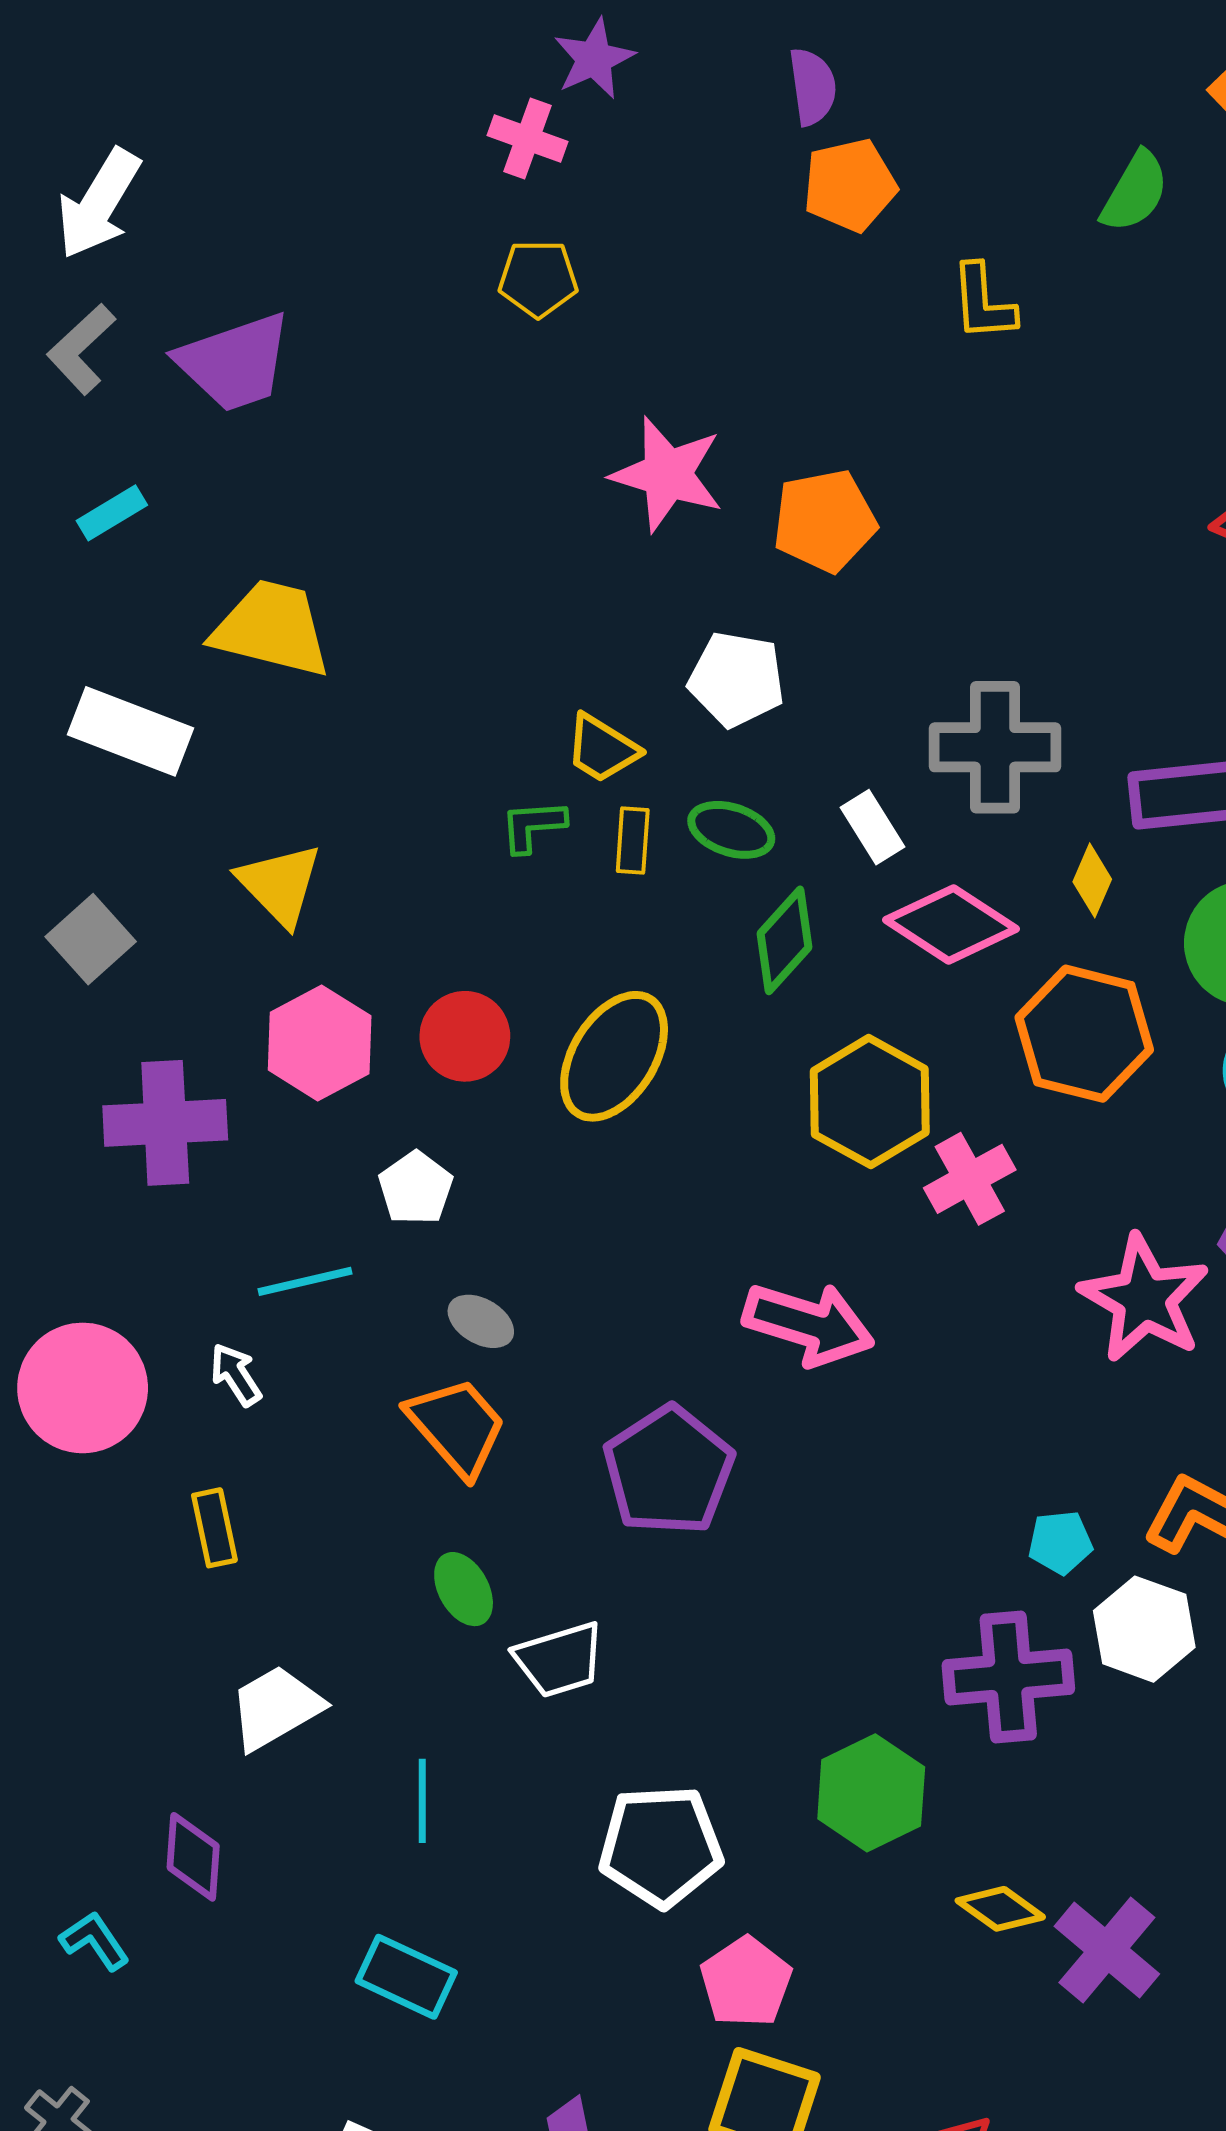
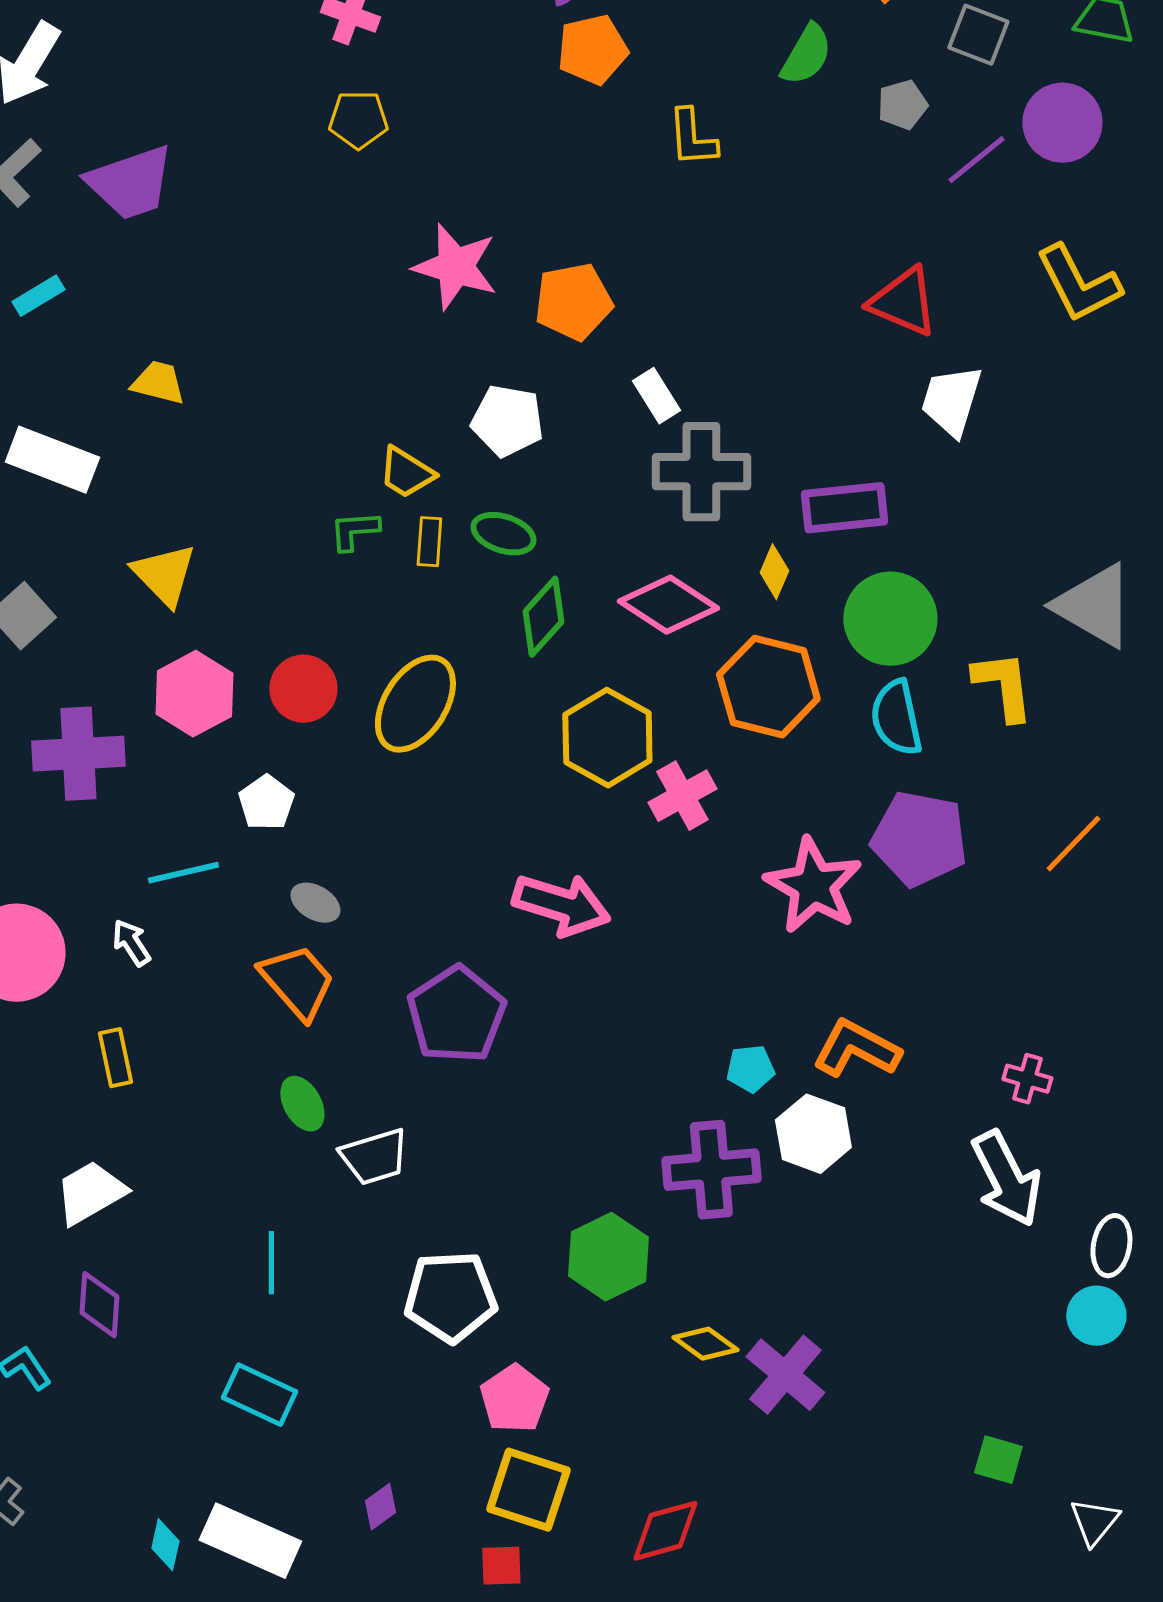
yellow trapezoid: (272, 629) -> (158, 383), size x0.6
white rectangle: (872, 827) -> (656, 396), moved
white trapezoid: (276, 1708) -> (90, 1193), moved

